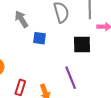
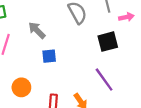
blue square: (39, 38) -> (49, 56), moved

